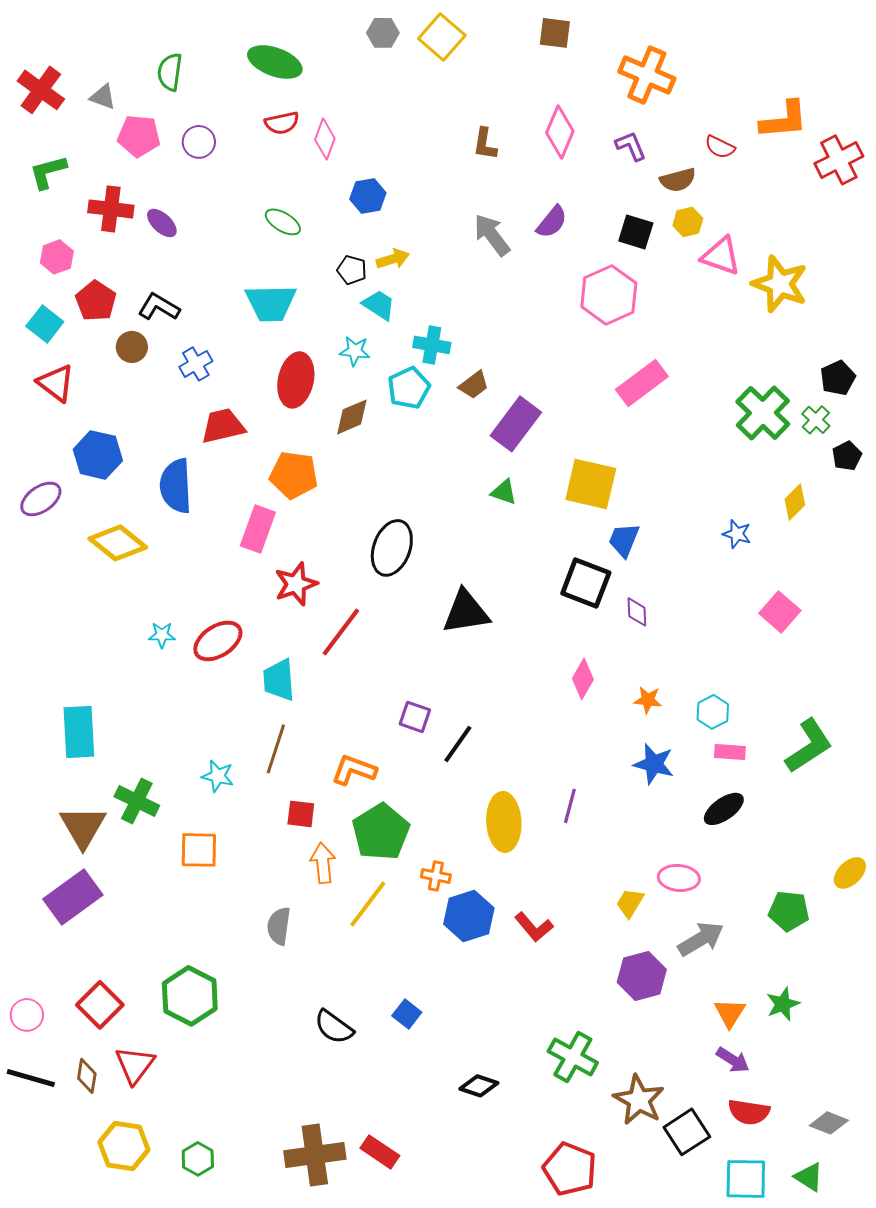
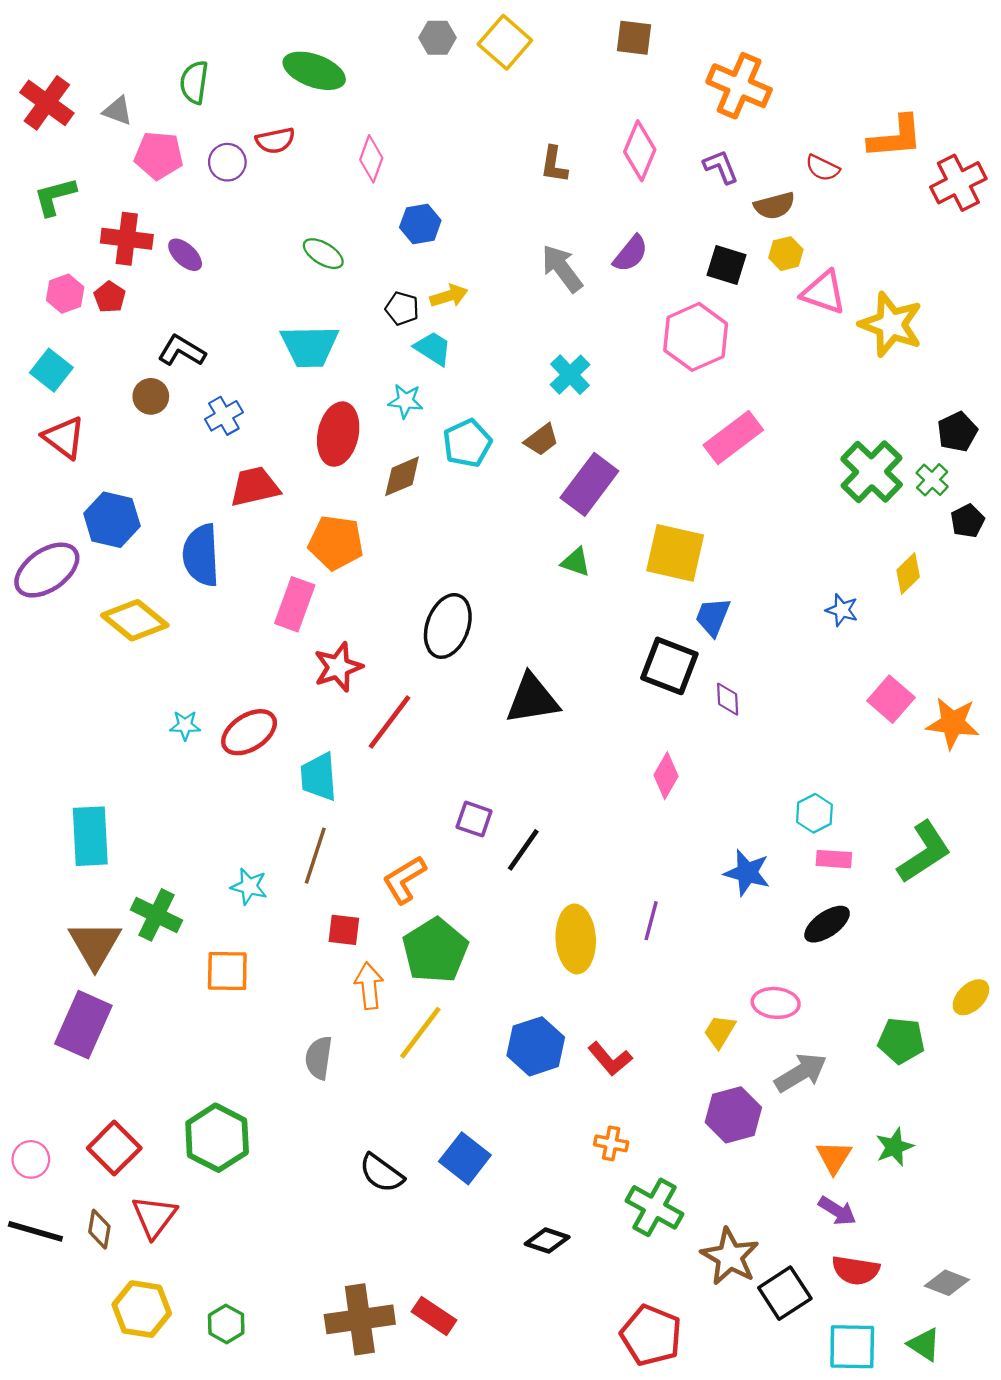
red semicircle: (282, 123) -> (275, 141), moved
red pentagon: (96, 301) -> (110, 297), moved, size x0.7
cyan cross: (432, 345) -> (570, 375), moved, turned 36
purple ellipse: (41, 499) -> (47, 570), size x1.4
orange star: (648, 700) -> (953, 723), moved, size x1.6
orange L-shape: (354, 770) -> (404, 880), turned -51
orange cross: (436, 876) -> (611, 1143), moved
purple rectangle: (73, 897) -> (83, 1025), turned -30
blue square: (407, 1014) -> (465, 1158), size x1.5

